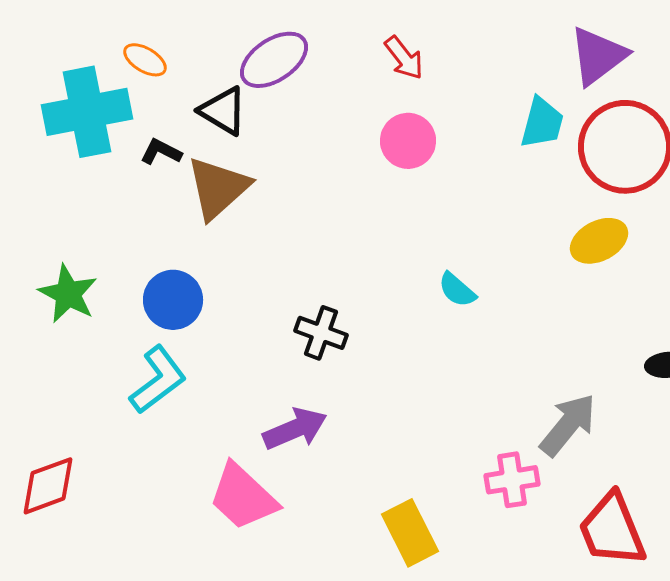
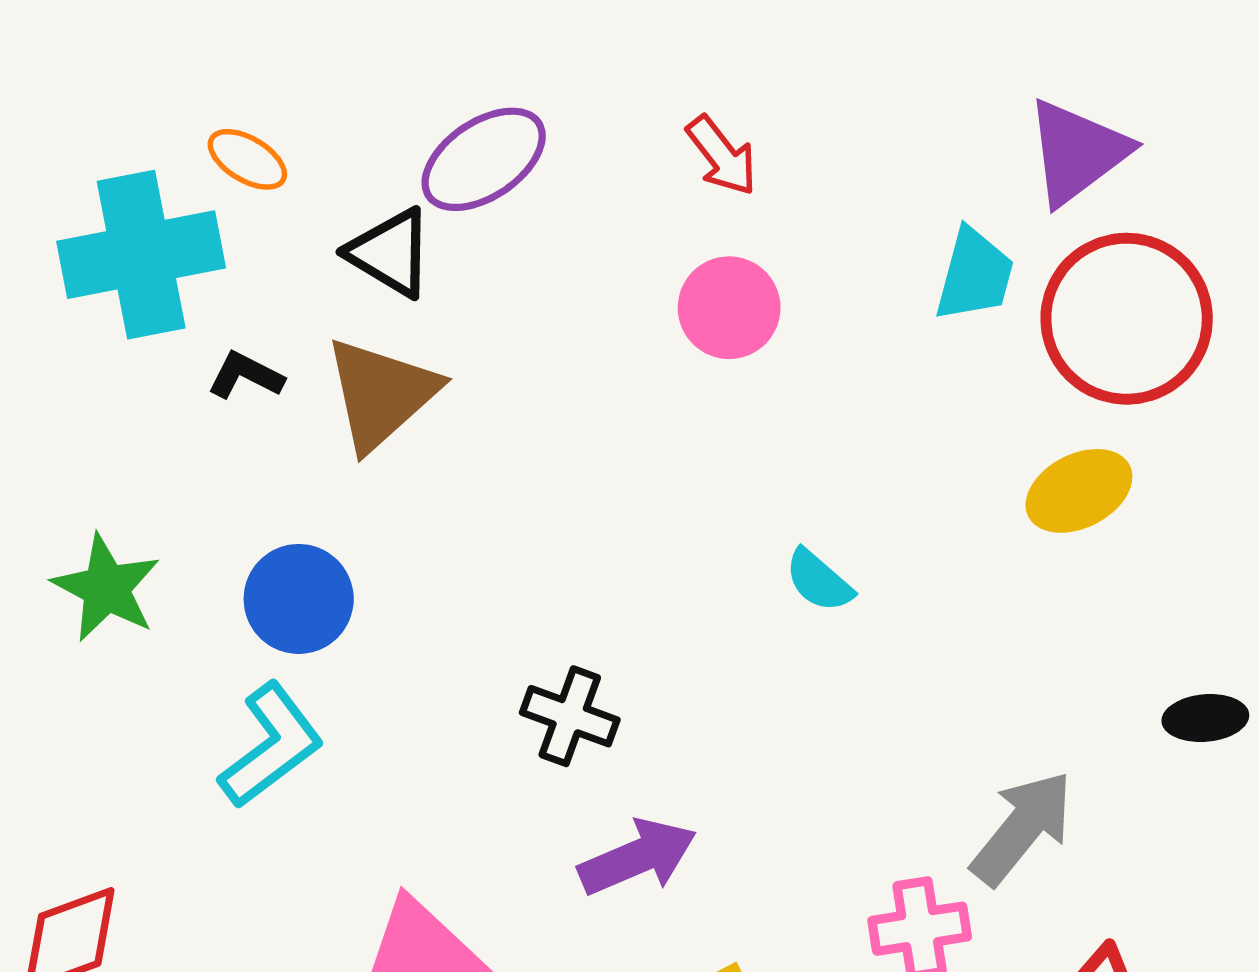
black L-shape: (161, 152) -> (246, 375), moved
black cross: (321, 333) -> (570, 716), moved
purple arrow: (295, 429) -> (638, 857), moved

